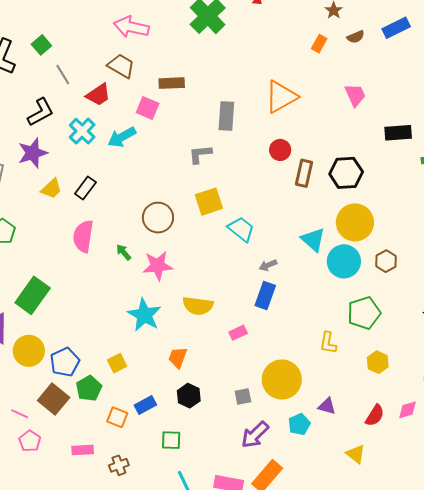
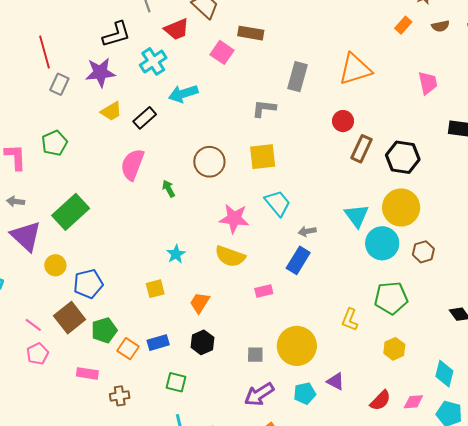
cyan arrow: (122, 137) -> (183, 94), moved
cyan trapezoid: (241, 229) -> (278, 203), moved
pink star: (158, 266) -> (234, 219), moved
cyan star: (144, 315) -> (176, 254), size x0.6
yellow circle: (29, 351) -> (55, 265), size x0.7
yellow square: (117, 363) -> (155, 289), moved
green pentagon: (89, 388) -> (104, 330), moved

